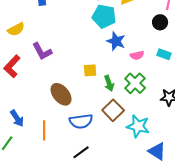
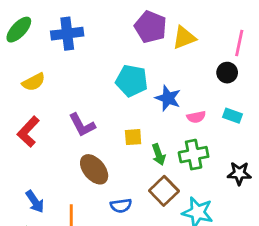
cyan pentagon: (104, 16) -> (132, 81), moved
purple L-shape: (42, 51) -> (82, 125), moved
green cross: (135, 83) -> (194, 155), turned 35
blue semicircle: (81, 121) -> (121, 206), size x0.7

